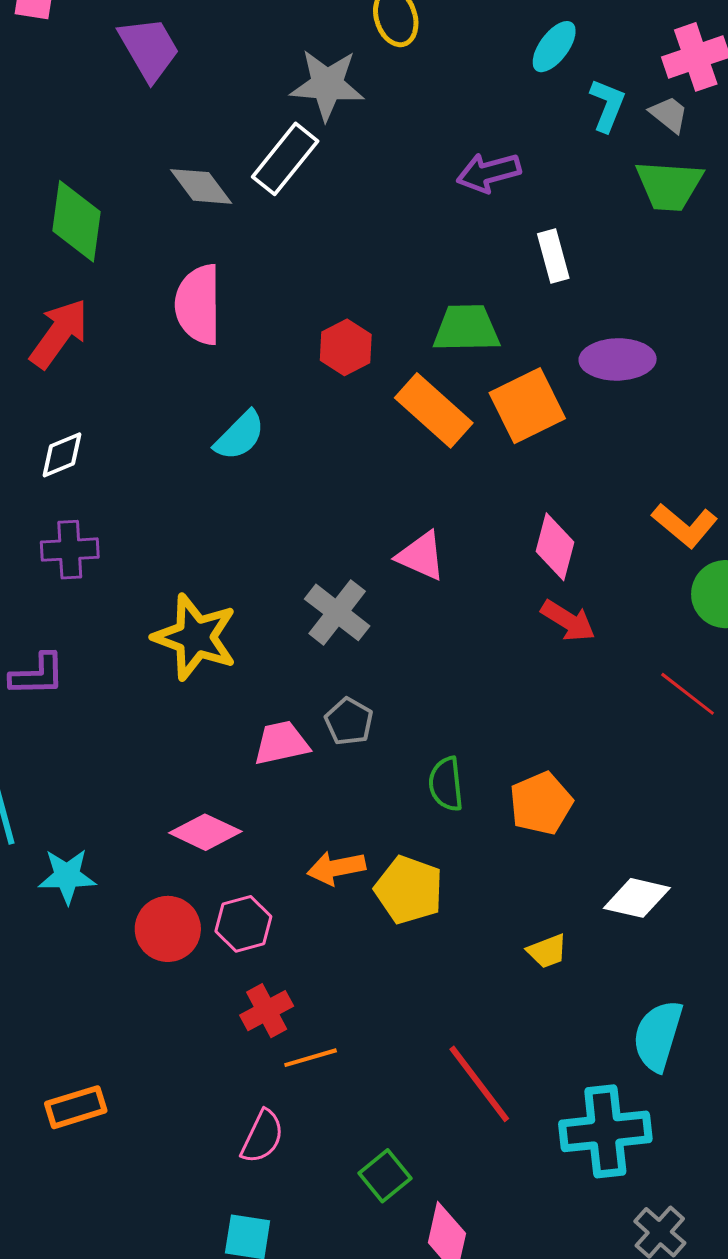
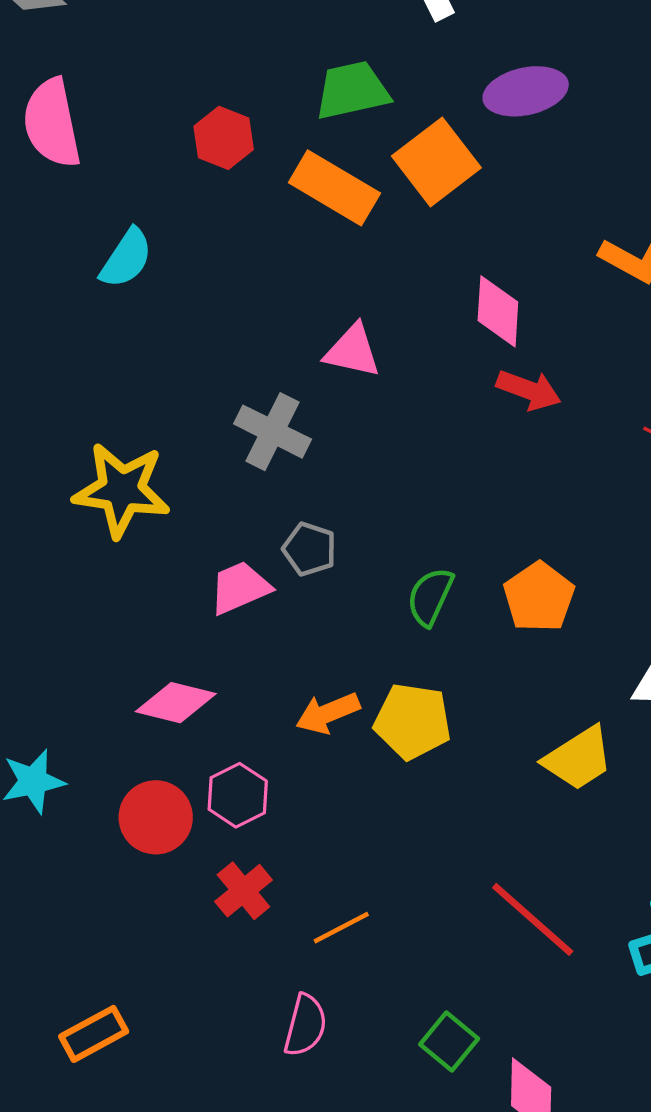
green semicircle: (446, 784) -> (430, 597), turned 42
yellow trapezoid: (547, 951) -> (578, 758), size x1.6
red cross: (267, 1011) -> (243, 891), moved

